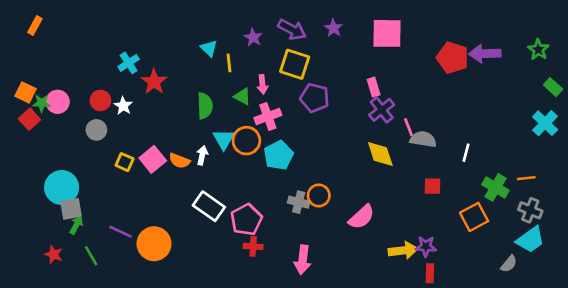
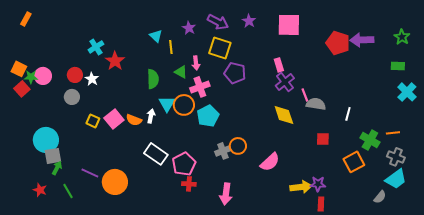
green rectangle: (553, 87) -> (398, 66), moved, turned -40
gray cross: (299, 202) -> (223, 151), turned -35

